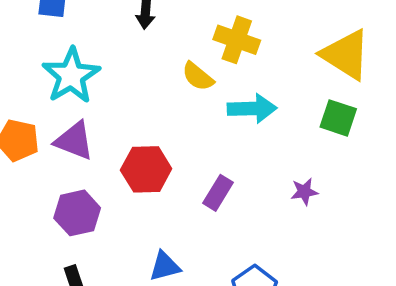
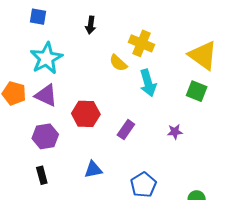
cyan arrow: (252, 109) -> (148, 83), turned 72

